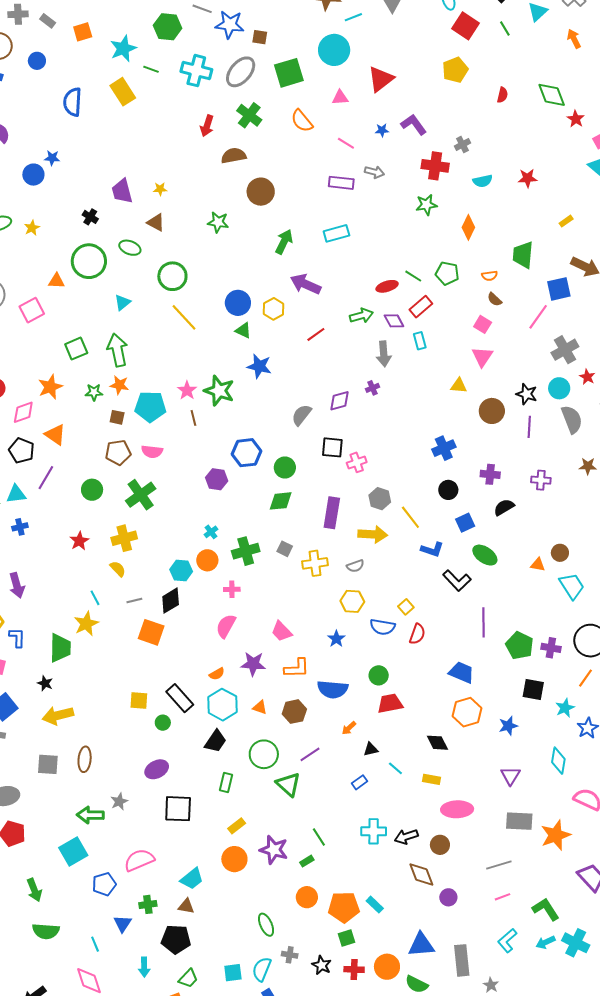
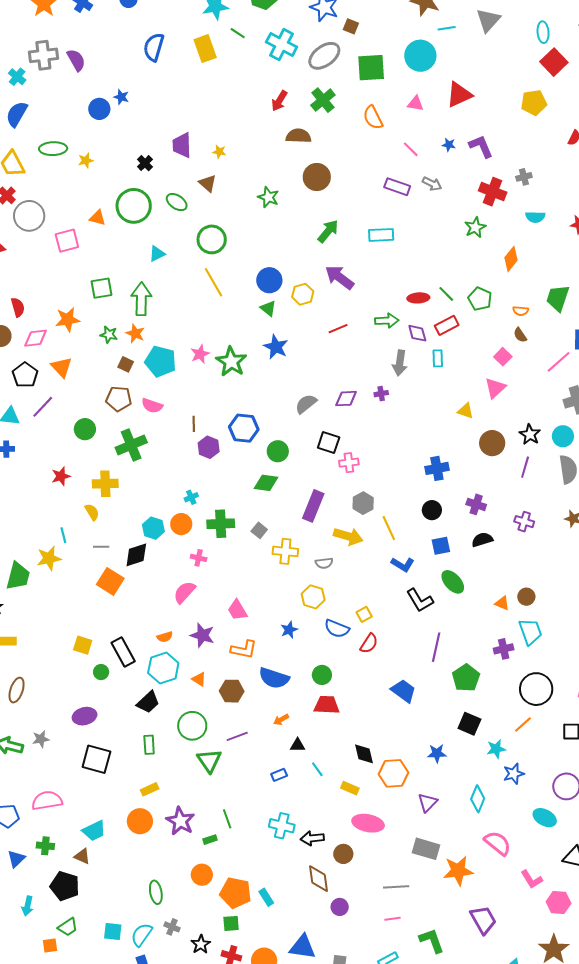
green star: (426, 205) -> (475, 227), turned -30
brown line: (193, 418) -> (194, 424), moved
purple cross: (551, 648) -> (504, 649), moved, turned -36
orange hexagon: (467, 712) -> (393, 773), moved
green rectangle: (226, 783) -> (149, 745), turned -30

